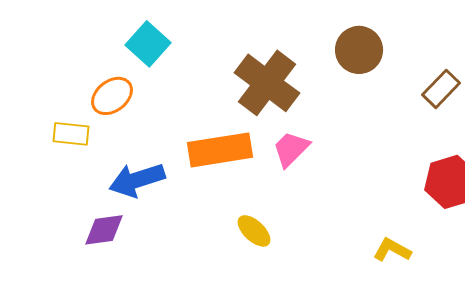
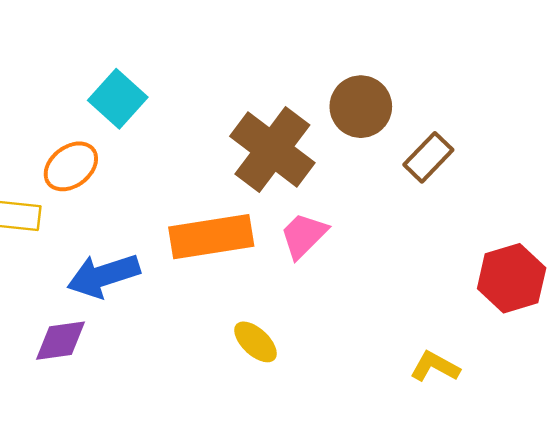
brown circle: (359, 50) -> (361, 107), moved
brown rectangle: (441, 89) -> (428, 157), moved

